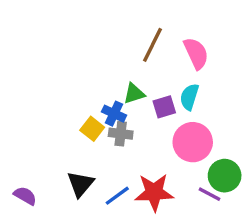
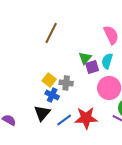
brown line: (152, 45) -> (51, 33), moved
green triangle: (134, 94) -> (85, 58), moved, turned -32
blue cross: (114, 114) -> (52, 95), moved

